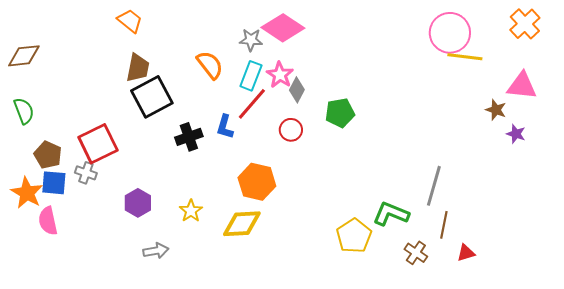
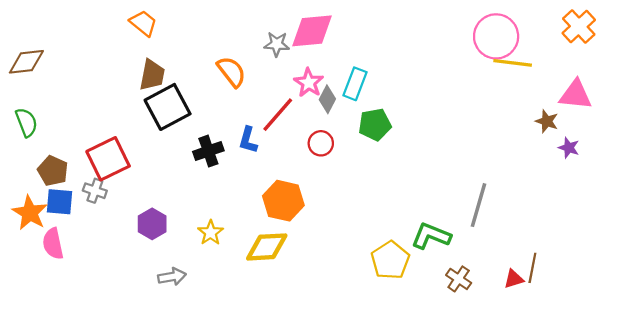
pink diamond: (283, 28) -> (312, 31), turned -39
cyan rectangle: (251, 76) -> (355, 84), moved
brown line: (444, 225) -> (532, 268), moved

